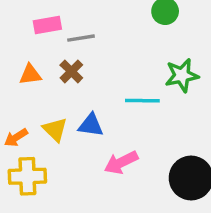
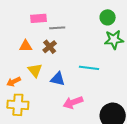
green star: (182, 75) -> (114, 40), moved
yellow triangle: (55, 129) -> (35, 70), moved

